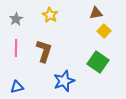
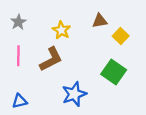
brown triangle: (96, 13) -> (100, 21), moved
yellow star: (50, 15) -> (61, 30), moved
brown L-shape: (44, 51) -> (51, 59), turned 45

